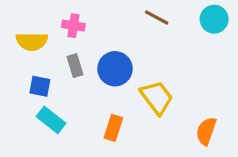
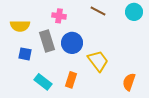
pink cross: (73, 26) -> (59, 16), moved
gray rectangle: (75, 66) -> (47, 41), size x1.5
cyan rectangle: (51, 120) -> (43, 82), moved

